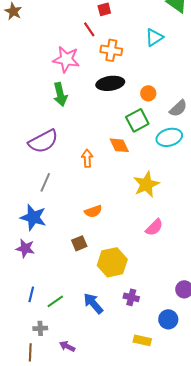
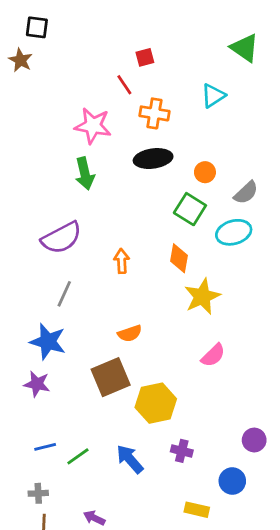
green square: (137, 120) -> (190, 209), turned -30
orange diamond: (119, 145) -> (179, 258), moved, turned 35
brown square: (79, 243) -> (111, 377), size x1.8
blue line: (31, 294) -> (45, 447), turned 63
gray cross: (40, 328) -> (38, 493), moved

